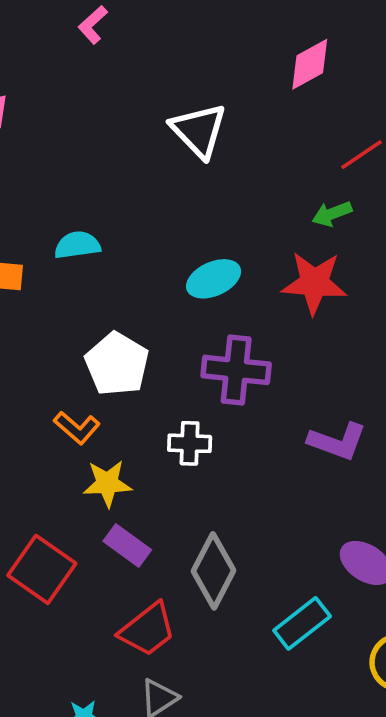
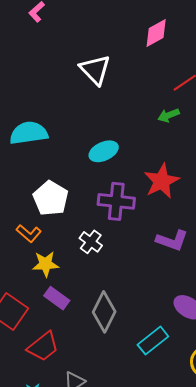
cyan semicircle: (77, 245) -> (29, 133), size x1.5
red star: (314, 283) -> (162, 181), moved, turned -30
white cross: (190, 443) -> (91, 242), turned 35
red trapezoid: (147, 630) -> (43, 347), moved

